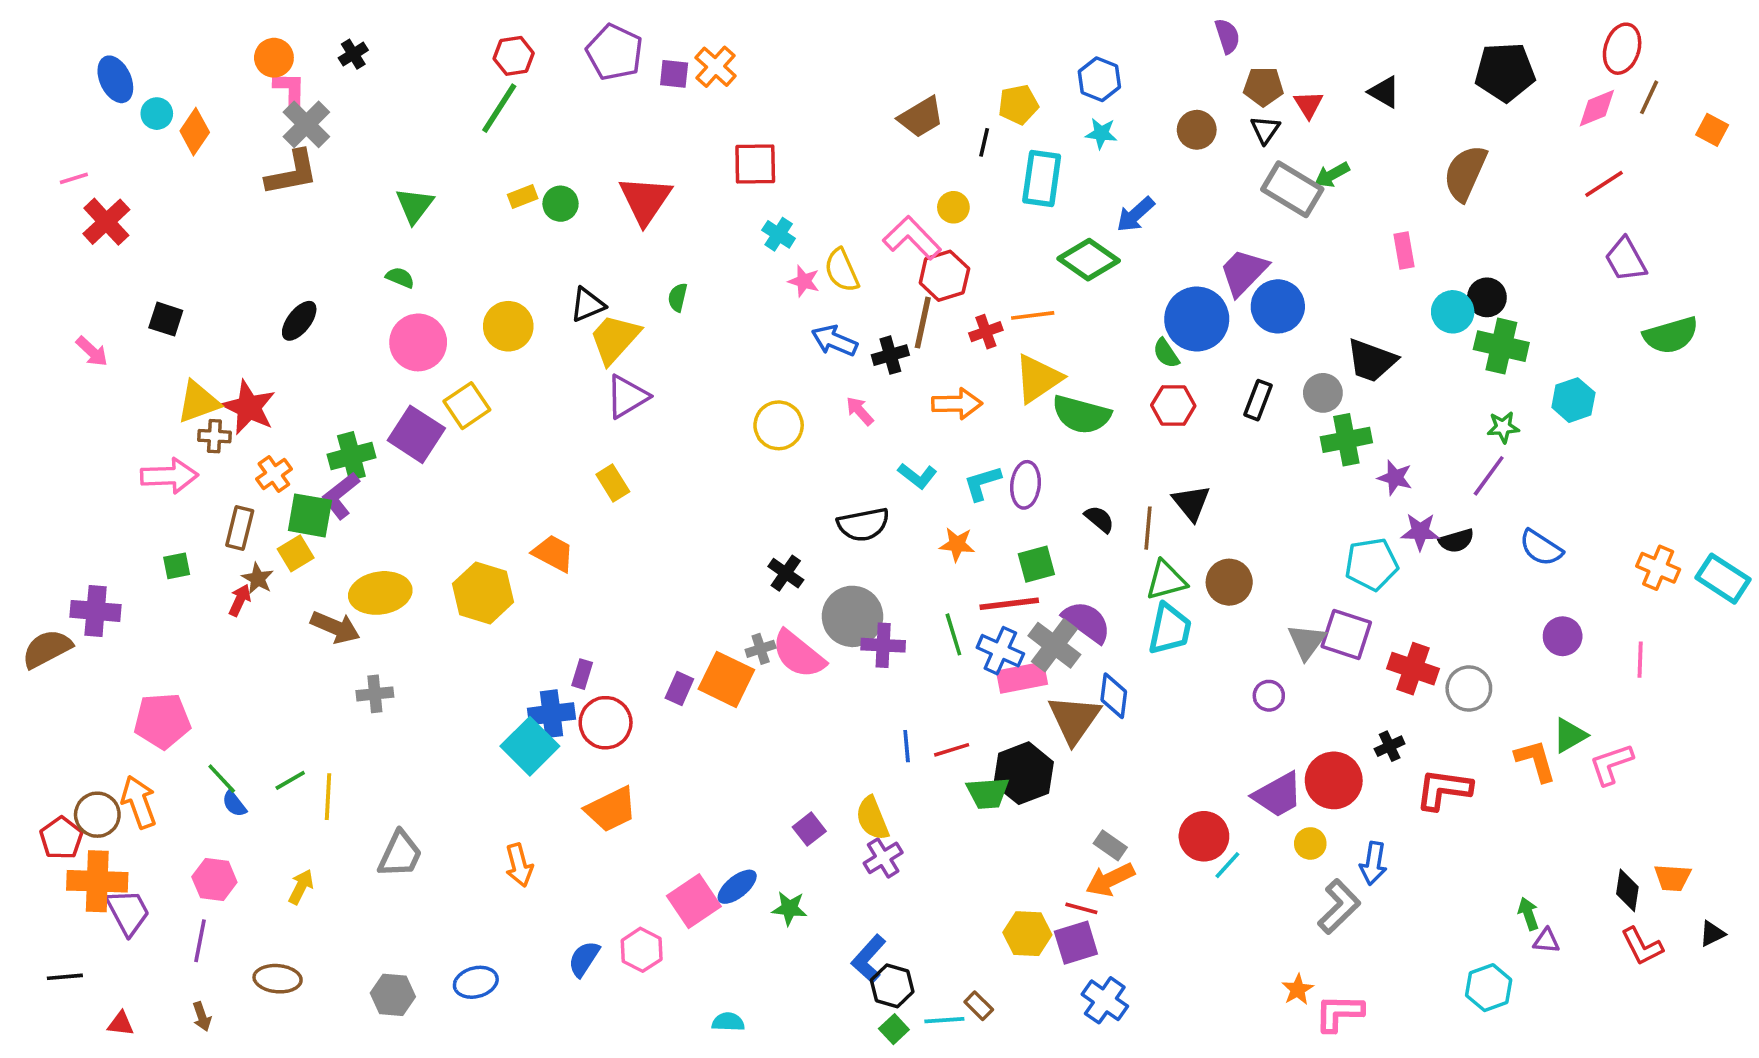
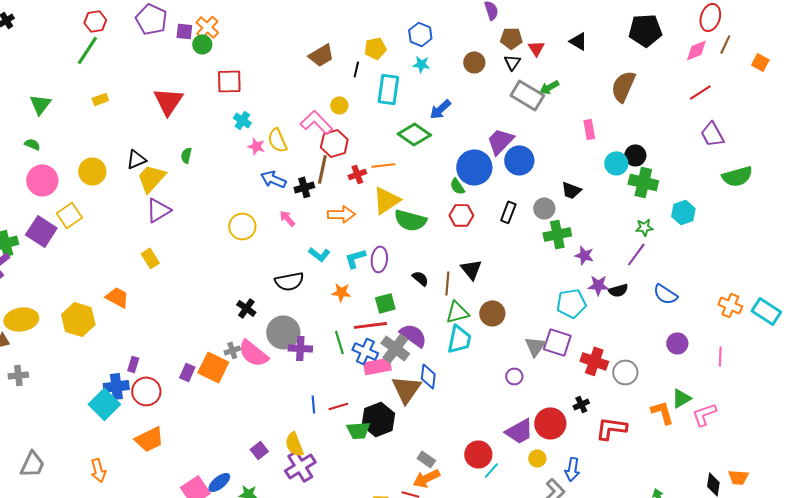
green circle: (561, 204) -> (202, 44), moved
black trapezoid: (1372, 360) -> (571, 190), size x0.7
purple cross: (883, 858) -> (300, 466), size x1.4

